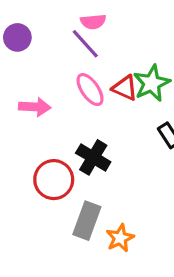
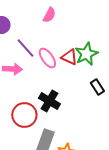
pink semicircle: (93, 22) -> (49, 15), turned -56
purple line: (85, 44) -> (25, 48), moved

